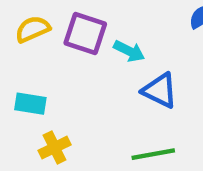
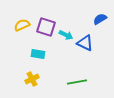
blue triangle: (160, 91) -> (85, 43), moved
cyan rectangle: (30, 104) -> (38, 54), moved

